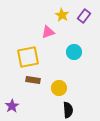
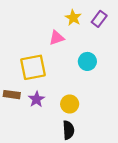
brown rectangle: (33, 80) -> (12, 95), moved
purple star: (12, 106) -> (37, 99), moved
black semicircle: (68, 110) -> (68, 130), moved

